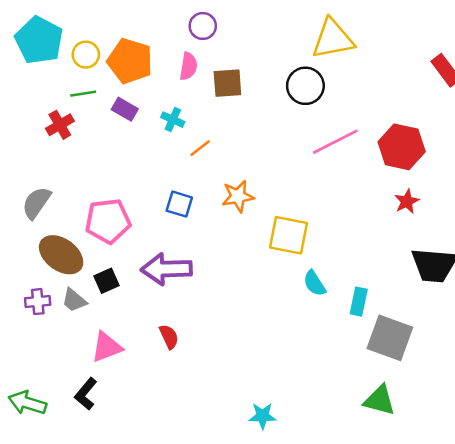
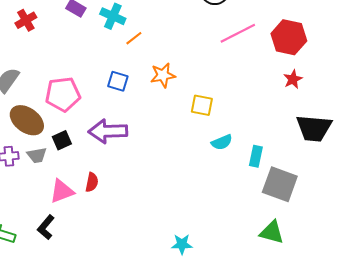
cyan cross: (173, 120) -> (113, 16), size x1.4
yellow square: (289, 235) -> (202, 105), size x0.7
cyan semicircle: (315, 283) -> (222, 142), turned -80
gray trapezoid: (74, 300) -> (37, 155), turned -50
red semicircle: (169, 337) -> (92, 182), moved, turned 36

